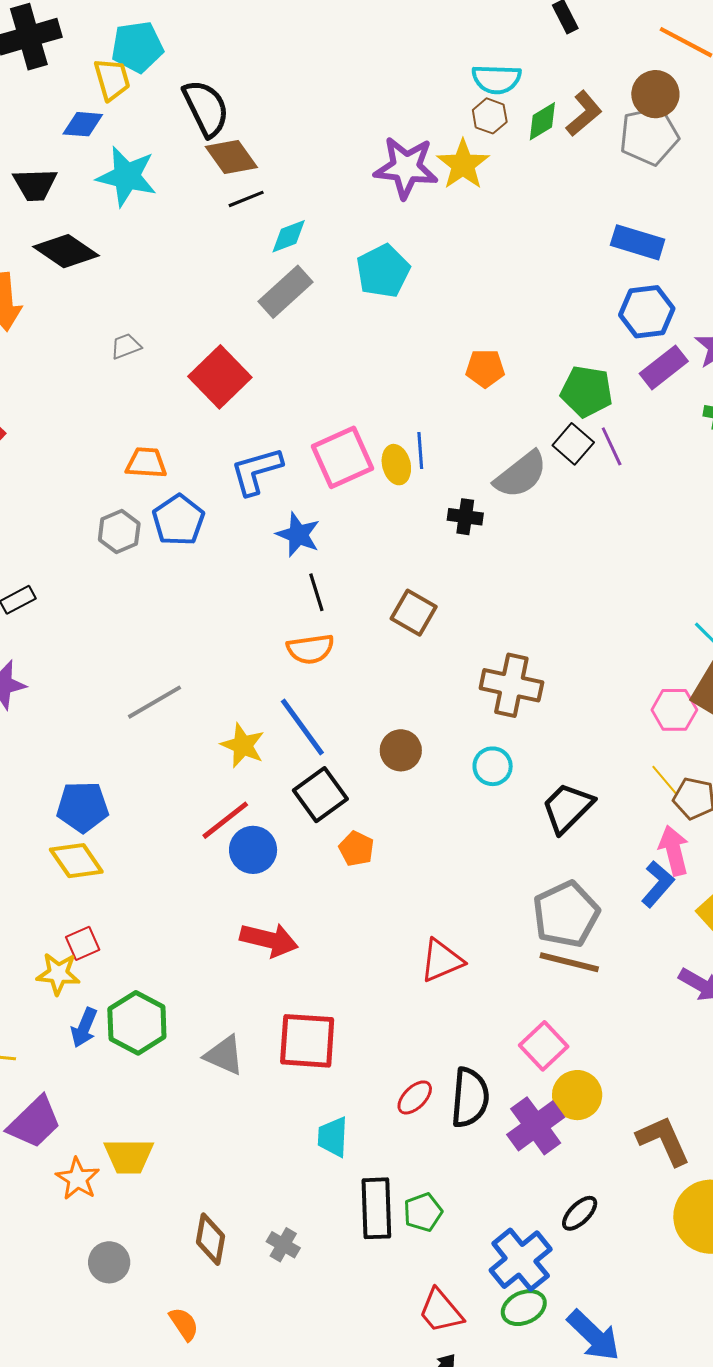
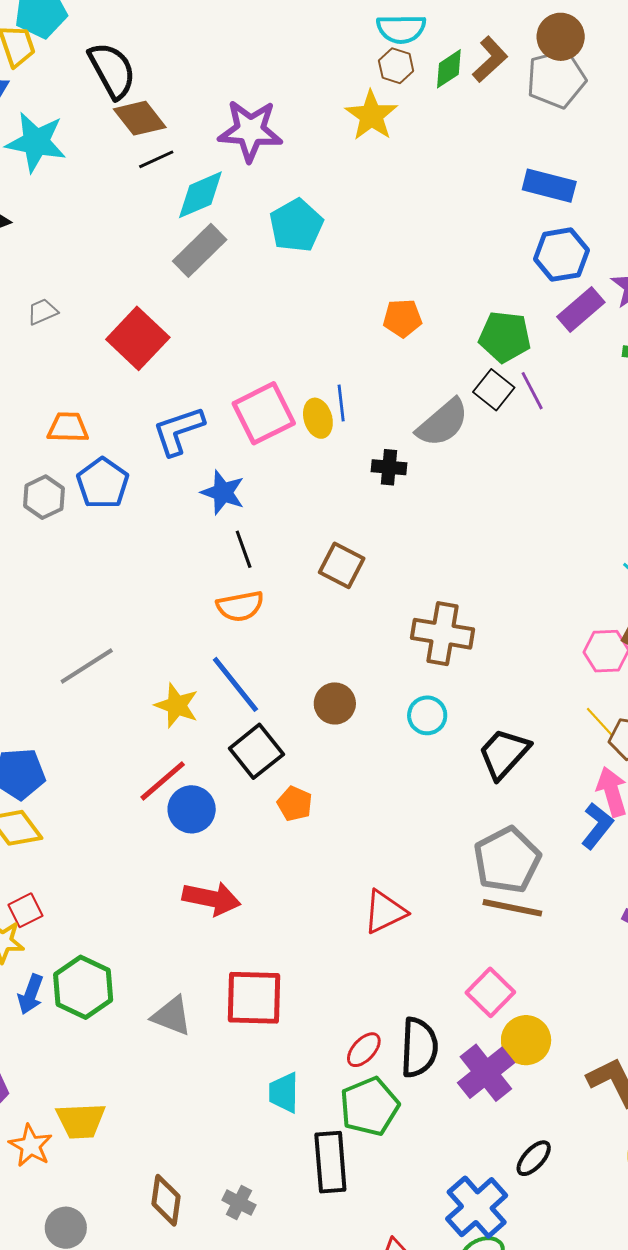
purple star: (406, 168) -> (250, 131), moved
cyan diamond: (289, 236) -> (200, 195), size x1.4
green pentagon: (423, 1212) -> (369, 1106), moved, size x1.5

